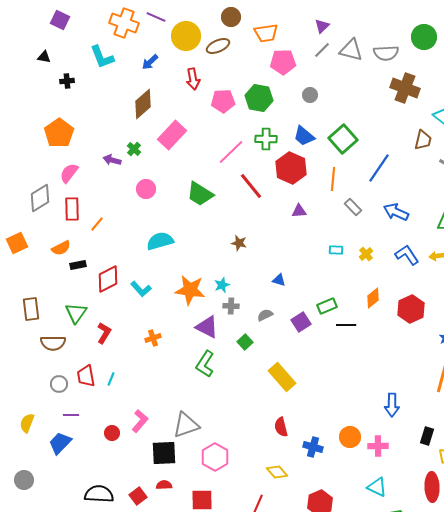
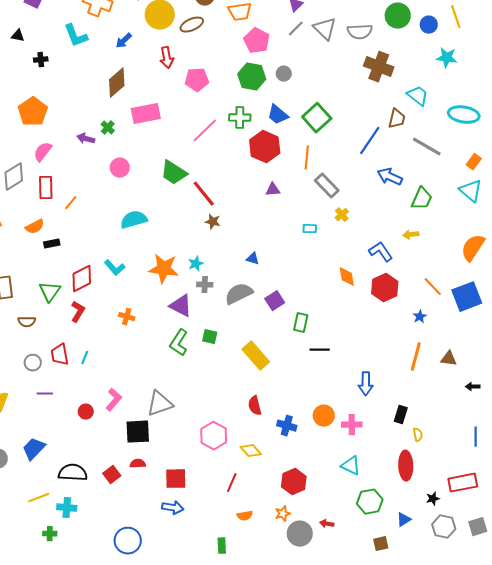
gray triangle: (351, 50) -> (325, 29), turned 30
pink pentagon: (283, 62) -> (257, 41), turned 30
green hexagon: (259, 98) -> (252, 77), moved
pink rectangle: (172, 135) -> (146, 114), turned 36
blue line: (379, 168) -> (370, 141), moved
red line: (251, 186) -> (204, 194), moved
gray rectangle: (353, 207) -> (327, 186), size x1.4
blue arrow: (396, 212) -> (390, 177), moved
yellow cross: (366, 254) -> (342, 215), moved
blue L-shape: (407, 255) -> (381, 252), moved
red diamond: (108, 279) -> (82, 279), moved
orange diamond: (373, 298) -> (347, 277), turned -60
green rectangle: (327, 306) -> (301, 323), moved, turned -54
gray semicircle: (265, 315) -> (239, 294), size x1.8
black line: (346, 325) -> (320, 350), moved
orange cross: (153, 338) -> (127, 317), turned 35
green square: (245, 342) -> (210, 337), moved, turned -35
brown semicircle: (53, 343) -> (27, 322), size x0.7
blue trapezoid: (60, 443) -> (34, 449), moved
pink hexagon: (215, 457) -> (214, 436), moved

